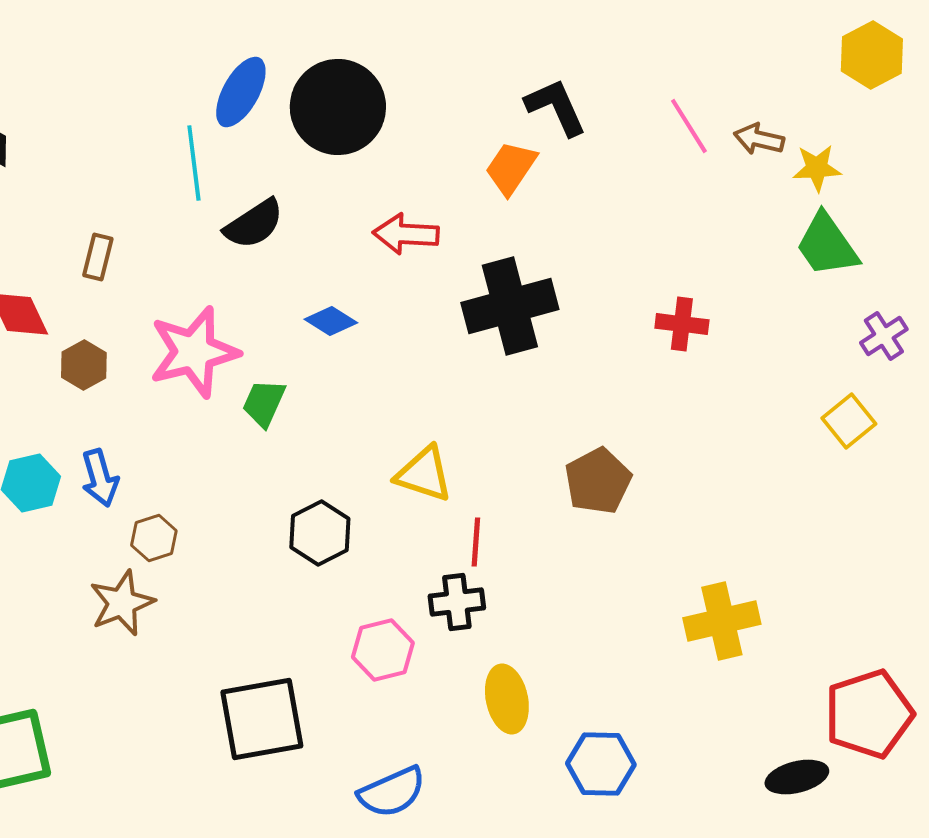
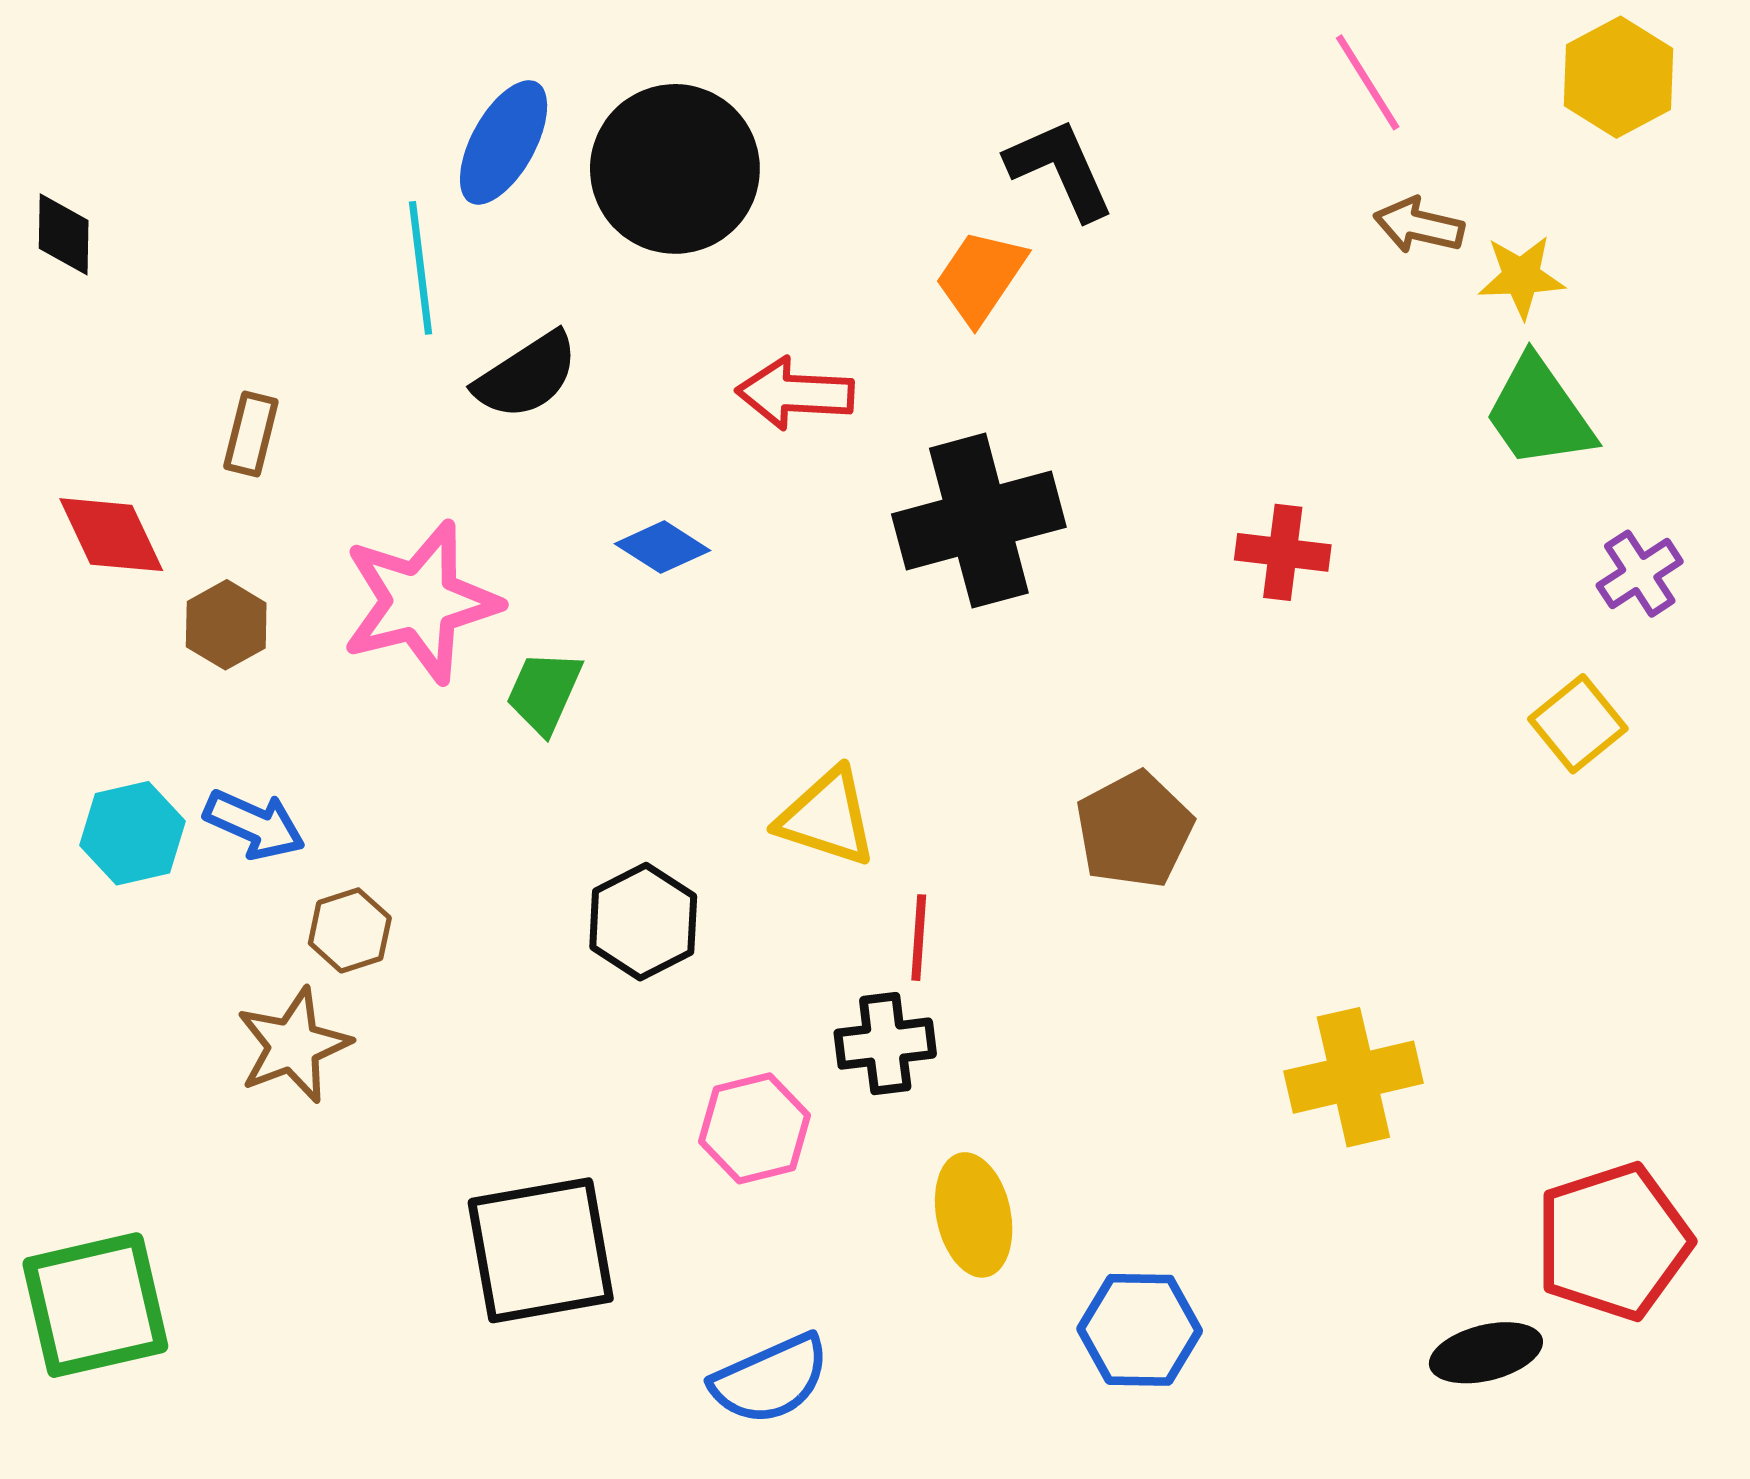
pink line: (689, 126) -> (1368, 82), moved
blue arrow: (100, 478) -> (254, 824), turned -50

